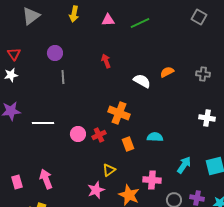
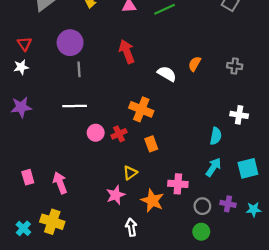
purple circle: (55, 53) -> (70, 43), size x1.5
red arrow: (106, 61) -> (127, 52), size x1.5
orange semicircle: (167, 72) -> (195, 64), turned -32
white line: (43, 123) -> (75, 106), moved
cyan semicircle: (155, 137) -> (216, 136), moved, turned 98
pink rectangle: (17, 182) -> (28, 177), moved

